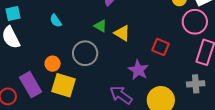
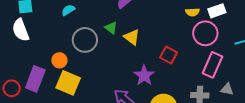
cyan semicircle: (56, 21) -> (68, 10), moved, turned 88
gray circle: (85, 53) -> (85, 40), moved
purple rectangle: (30, 85) -> (35, 79), turned 45

